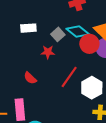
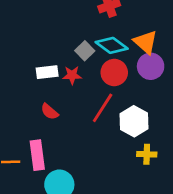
white rectangle: (28, 28) -> (47, 72), moved
red circle: (89, 44) -> (114, 72), moved

